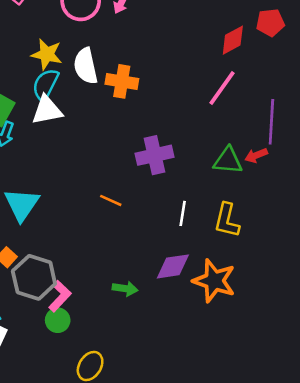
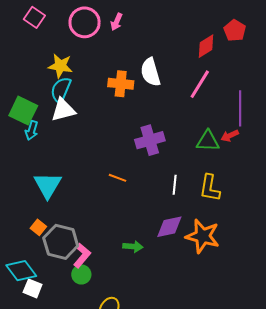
red pentagon: (270, 23) -> (235, 31), turned -30
white semicircle: (86, 66) -> (150, 72), moved

